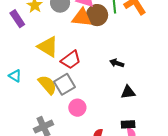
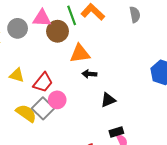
orange triangle: (82, 18) -> (80, 54), moved
yellow triangle: (48, 47) -> (17, 75), size x0.7
pink circle: (77, 108) -> (57, 100), moved

